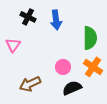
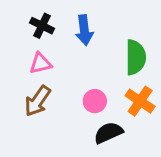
pink triangle: (13, 45) -> (41, 63), moved, turned 42
brown arrow: (30, 84) -> (38, 101), moved, turned -30

